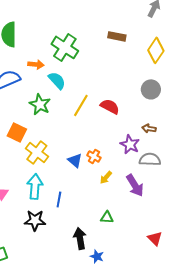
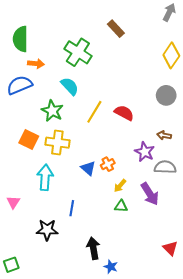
brown rectangle: (117, 36) -> (116, 29), moved, turned 36
orange arrow: (36, 64) -> (36, 64), moved
yellow cross: (37, 152) -> (57, 143), moved, turned -30
orange cross: (94, 156) -> (108, 164), turned 32
cyan arrow: (35, 186) -> (45, 177), moved
green triangle: (107, 217) -> (121, 206), moved

